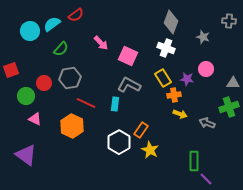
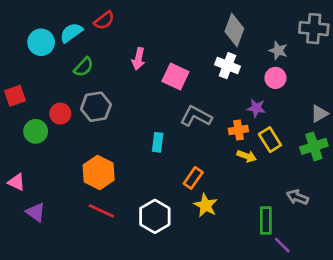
gray cross: (229, 21) -> (314, 29), size x1.5
pink arrow: (101, 43) -> (138, 59), turned 56
pink circle: (206, 69) -> (275, 78), moved
yellow rectangle: (163, 78) -> (270, 140), moved
gray triangle: (233, 83) -> (319, 114), turned -32
gray L-shape: (129, 85) -> (196, 116), moved
red line: (86, 103) -> (101, 211), moved
pink triangle: (35, 119) -> (16, 182), moved
gray arrow: (207, 123) -> (297, 197), moved
white hexagon: (119, 142) -> (155, 216), moved
purple triangle: (26, 155) -> (36, 212), size x0.7

